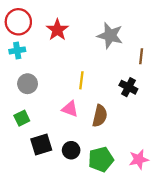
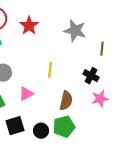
pink triangle: (70, 109) -> (26, 94), moved, turned -49
green pentagon: (101, 159) -> (64, 127), moved
pink star: (139, 159) -> (100, 99), moved

